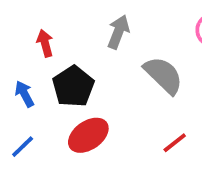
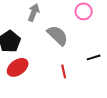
red line: (175, 143) -> (64, 71), turned -64

